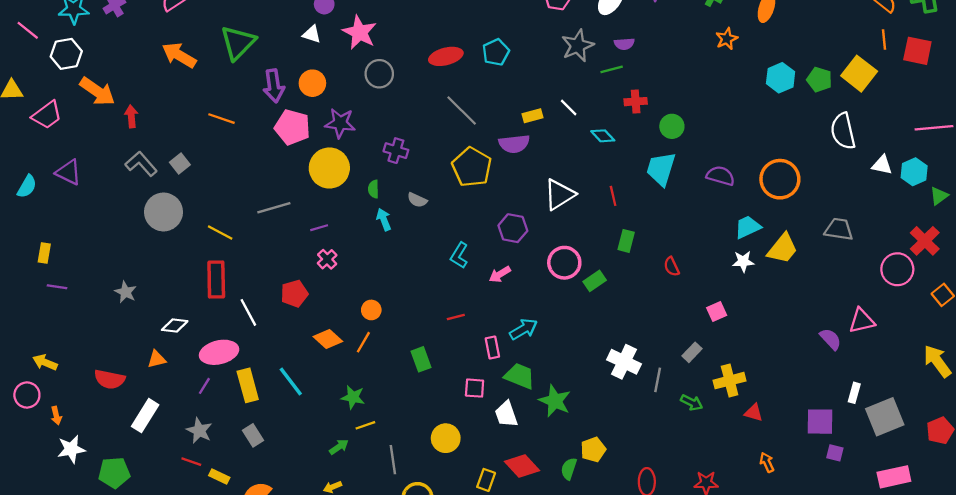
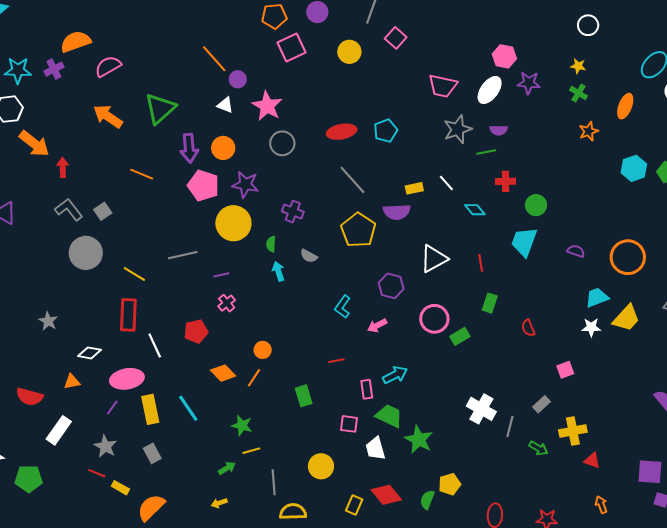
purple semicircle: (721, 176) -> (576, 251), size x0.7

